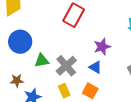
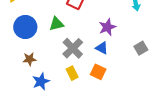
green triangle: (42, 61) -> (56, 24), moved
brown star: (17, 81) -> (29, 59), moved

